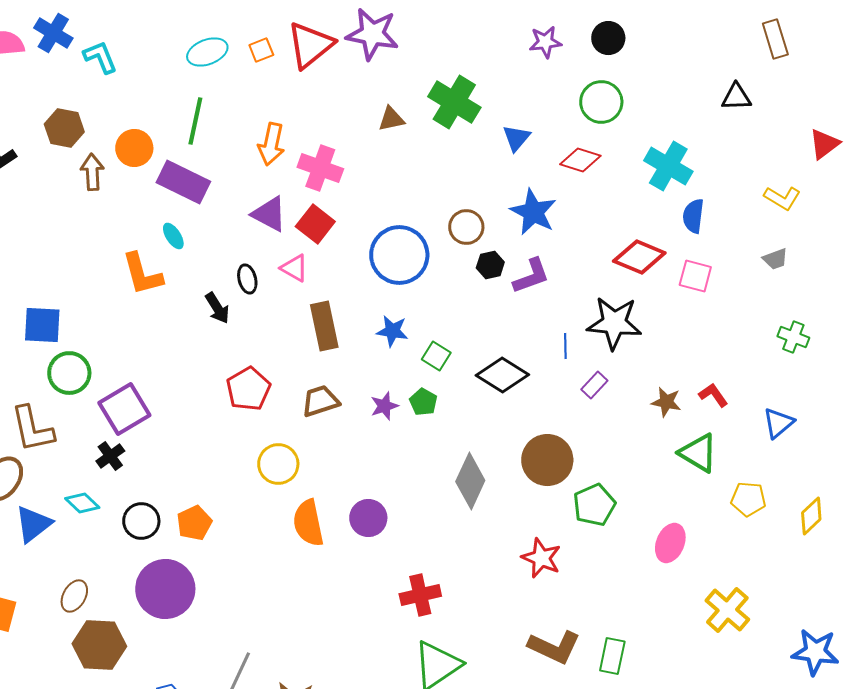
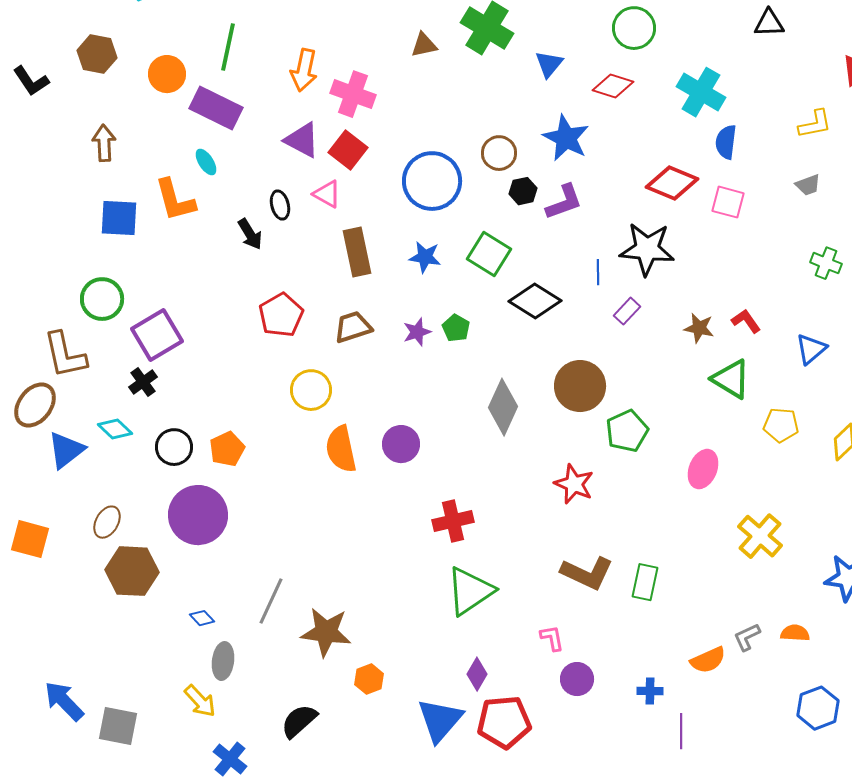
brown arrow: (92, 172) -> (104, 143), moved
yellow L-shape: (782, 198) -> (815, 124), turned -42
blue square: (42, 325) -> (119, 218), moved
green square: (436, 356) -> (489, 254), moved, size x1.5

